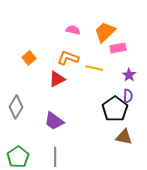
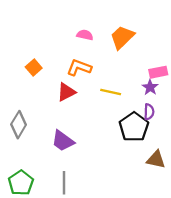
pink rectangle: (118, 48) -> (158, 72), moved
yellow line: (94, 68) -> (111, 92), moved
brown triangle: (124, 137) -> (156, 160), moved

